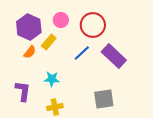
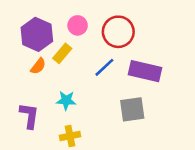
purple rectangle: (114, 56) -> (145, 71), turned -30
gray square: (104, 99) -> (132, 109), moved

